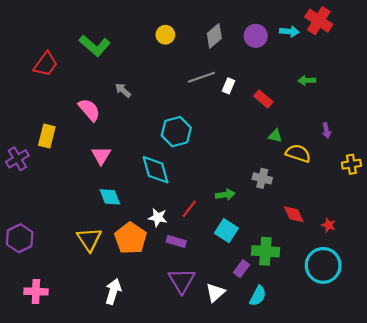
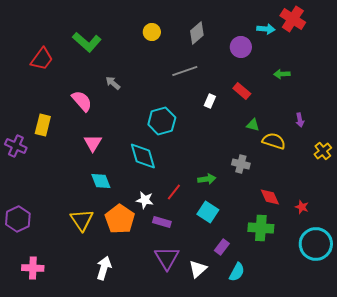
purple circle: (256, 36) -> (241, 47), moved
white rectangle: (228, 86) -> (210, 101), moved
purple cross: (17, 159) -> (16, 146), turned -35
yellow cross: (351, 164) -> (323, 151), turned -30
green cross: (265, 251) -> (261, 228), moved
cyan circle: (323, 265) -> (316, 244), moved

